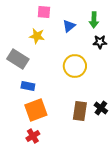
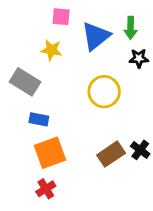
blue triangle: (69, 26) -> (96, 36), size x1.6
brown rectangle: (80, 111) -> (111, 154), turned 48

